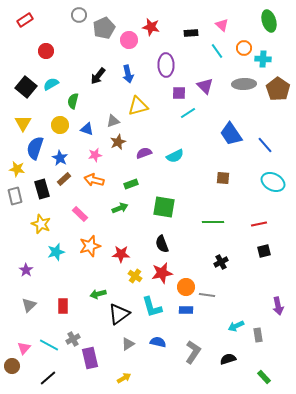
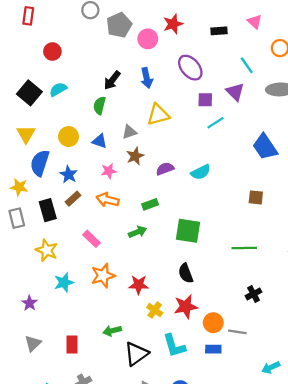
red rectangle: (25, 20) -> (28, 16), turned -49
red star: (151, 27) -> (173, 24), turned -30
cyan line: (217, 51) -> (247, 65), moved
purple ellipse: (166, 65) -> (190, 68), turned -40
green semicircle: (73, 101) -> (100, 106), moved

